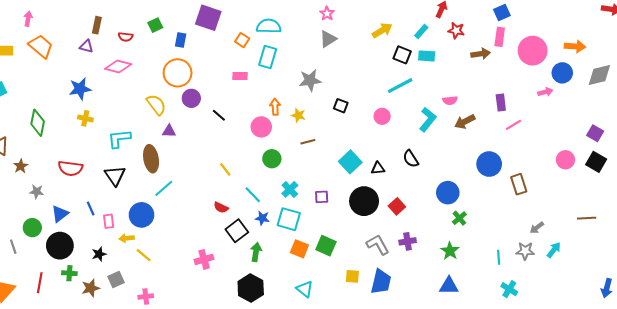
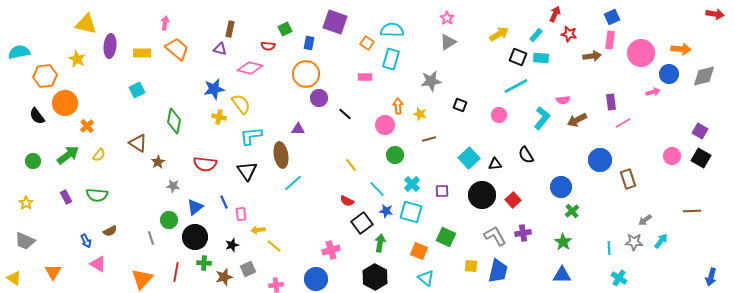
red semicircle: (126, 37) -> (268, 46), moved
yellow semicircle: (156, 105) -> (241, 104), moved
blue circle: (141, 215) -> (316, 279), moved
orange square: (299, 249) -> (419, 251), moved

